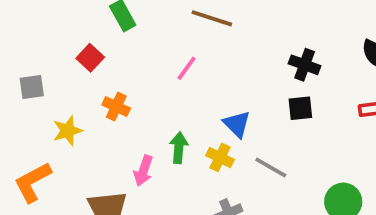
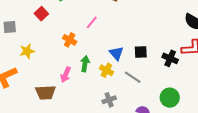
black cross: (305, 65) -> (170, 58), moved
orange cross: (116, 107) -> (70, 40), moved
black square: (300, 108) -> (141, 52), moved

